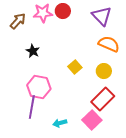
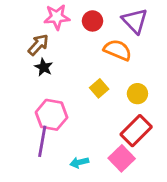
red circle: (63, 11) -> (93, 21), moved
brown arrow: (18, 21) -> (38, 45), moved
orange semicircle: (109, 44) -> (118, 50), moved

